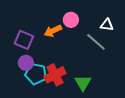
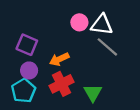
white triangle: (107, 25) -> (102, 25), moved, size x1.5
orange arrow: (53, 31) -> (59, 59), moved
cyan pentagon: (36, 74) -> (23, 91), moved, turned 30

